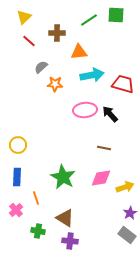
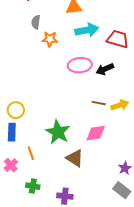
gray semicircle: (41, 67) -> (36, 22), turned -40
black arrow: (110, 114) -> (105, 69), turned -72
yellow circle: (18, 145) -> (16, 110), moved
yellow arrow: (125, 187) -> (120, 105), moved
brown triangle: (65, 218) -> (75, 158), moved

